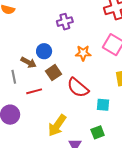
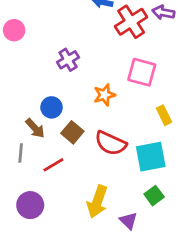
brown arrow: (29, 62) -> (35, 128), turned 35
gray line: (14, 77) -> (21, 153), turned 32
cyan square: (103, 105) -> (151, 157), size x1.6

